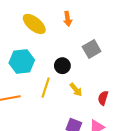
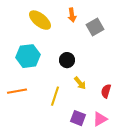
gray square: (92, 49) -> (95, 27), moved
yellow line: (46, 88) -> (55, 96), moved

